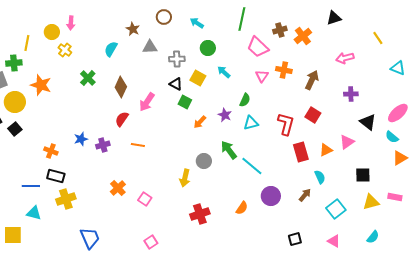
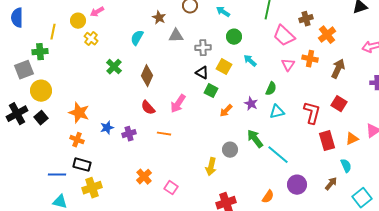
pink arrow: (71, 23) -> (97, 12), turned 56
orange cross: (303, 36) -> (327, 35), moved
orange star: (41, 85) -> (79, 113), moved
pink arrow: (147, 102) -> (178, 104), moved
red semicircle: (122, 119) -> (148, 108), turned -77

